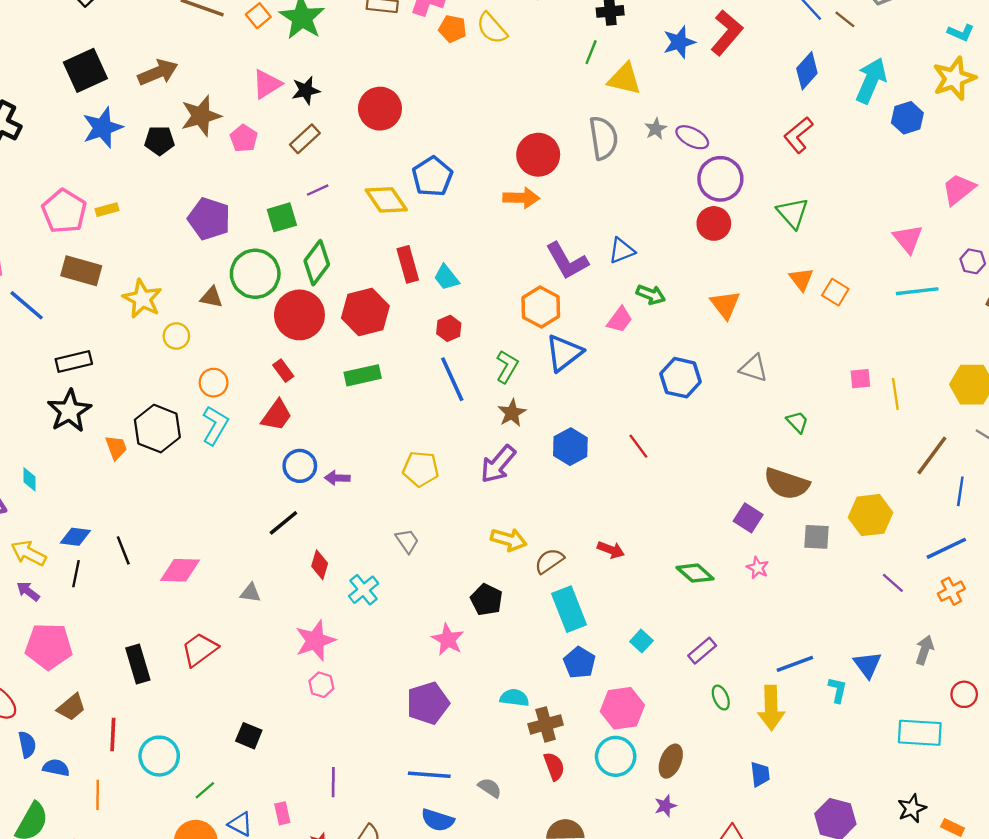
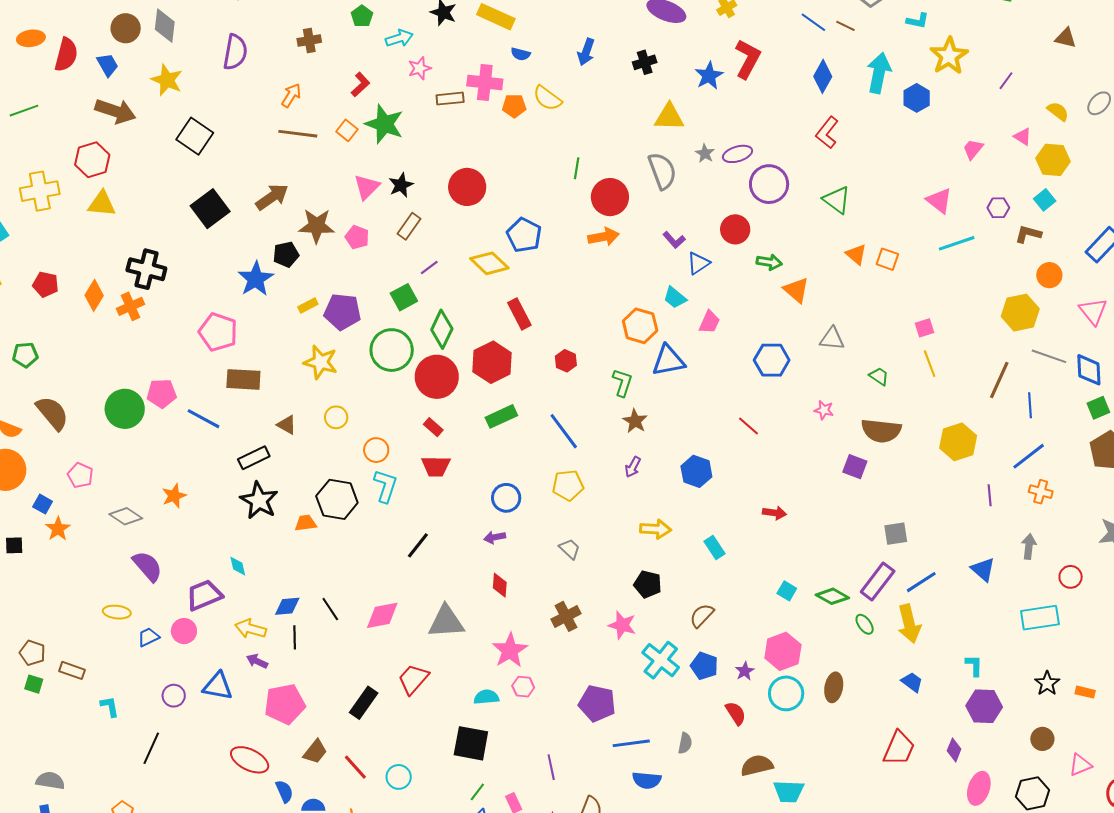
cyan L-shape: (961, 33) -> (918, 21), moved
green line: (591, 52) -> (577, 168), moved
brown star: (201, 116) -> (317, 226), turned 30
blue star: (102, 128) -> (256, 279), moved
purple ellipse: (692, 137) -> (737, 154), turned -32
pink trapezoid: (959, 189) -> (973, 149), size x0.7
yellow rectangle: (107, 210) -> (308, 305), moved
red circle: (714, 223) -> (735, 229), moved
purple L-shape: (567, 261) -> (674, 240), moved, size x0.6
cyan trapezoid: (446, 278) -> (675, 298), moved
green arrow: (651, 295) -> (769, 262), moved
brown triangle: (211, 297) -> (287, 425), moved, turned 30
yellow star: (142, 299) -> (321, 362), moved
blue triangle: (564, 353) -> (668, 361), turned 39
blue line: (452, 379) -> (564, 431), moved
yellow line: (895, 394) -> (930, 364), moved
red trapezoid: (277, 415) -> (436, 466), turned 68
blue hexagon: (570, 447) -> (696, 471), moved
orange trapezoid: (116, 448) -> (306, 523), turned -65
purple arrow: (498, 464) -> (633, 467), size x0.6
blue circle: (300, 466) -> (506, 498), moved
purple arrow: (337, 478) -> (495, 537), moved
black line: (283, 523) -> (418, 545), moved
gray square: (817, 537) -> (896, 534), moved
red arrow: (611, 550) -> (774, 513), moved
brown semicircle: (549, 561) -> (702, 616), moved
pink star: (758, 568) -> (824, 410), moved
green diamond: (695, 573) -> (832, 596), moved
purple line: (893, 583) -> (990, 495), turned 55
cyan cross: (364, 590) -> (661, 660), moved, size x1.4
orange cross: (951, 591) -> (1041, 492), turned -35
gray triangle: (250, 593) -> (446, 622), size x2.0
cyan rectangle: (569, 609) -> (714, 547), moved, size x0.6
purple rectangle: (702, 651) -> (878, 581), moved, size x1.5
blue pentagon: (579, 663) -> (704, 666), moved
black rectangle: (138, 664) -> (364, 703), turned 64
cyan L-shape: (838, 690) -> (974, 665), moved
cyan semicircle: (514, 698) -> (486, 697), moved
purple pentagon: (428, 703) -> (597, 703), moved, turned -30
brown cross: (546, 724) -> (566, 616), moved
red line: (113, 734) -> (355, 767), turned -32
black square: (249, 736) -> (471, 743), size x1.6
cyan circle: (159, 756) -> (399, 777), size x0.7
blue trapezoid: (760, 774) -> (912, 682), turned -35
gray semicircle: (490, 788) -> (685, 743), turned 80
green line: (205, 790) -> (477, 792), moved
purple star: (665, 806) -> (745, 671), moved

